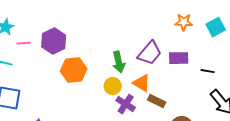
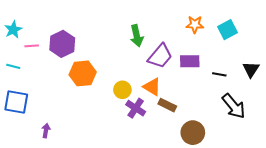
green arrow: (119, 62) -> (137, 36), moved

